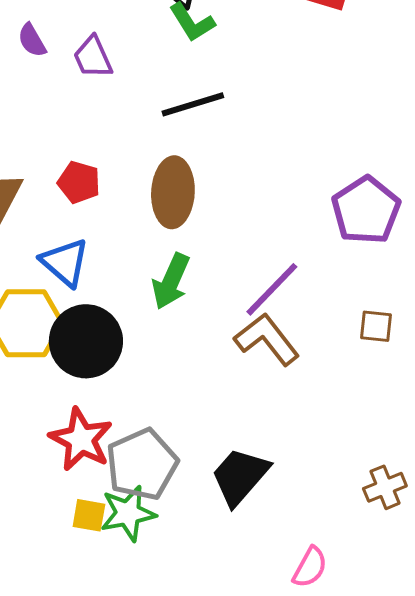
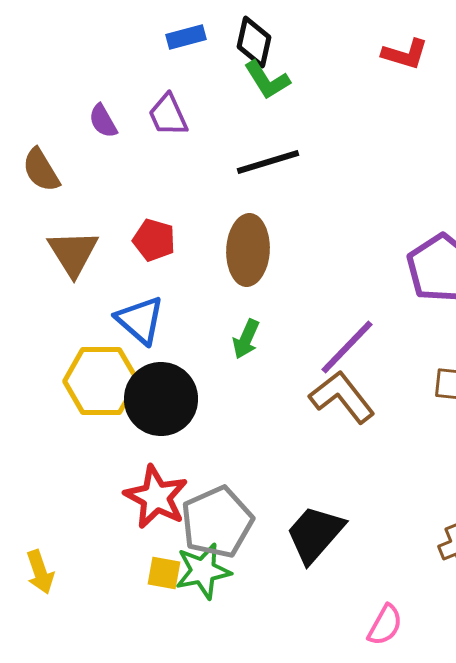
purple semicircle: (32, 40) -> (103, 121), moved
green arrow: (171, 281) -> (246, 339), size x0.7

